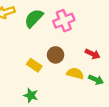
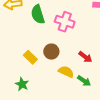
green semicircle: (34, 18) -> (38, 14), turned -72
pink cross: (64, 21) -> (65, 22), turned 30

